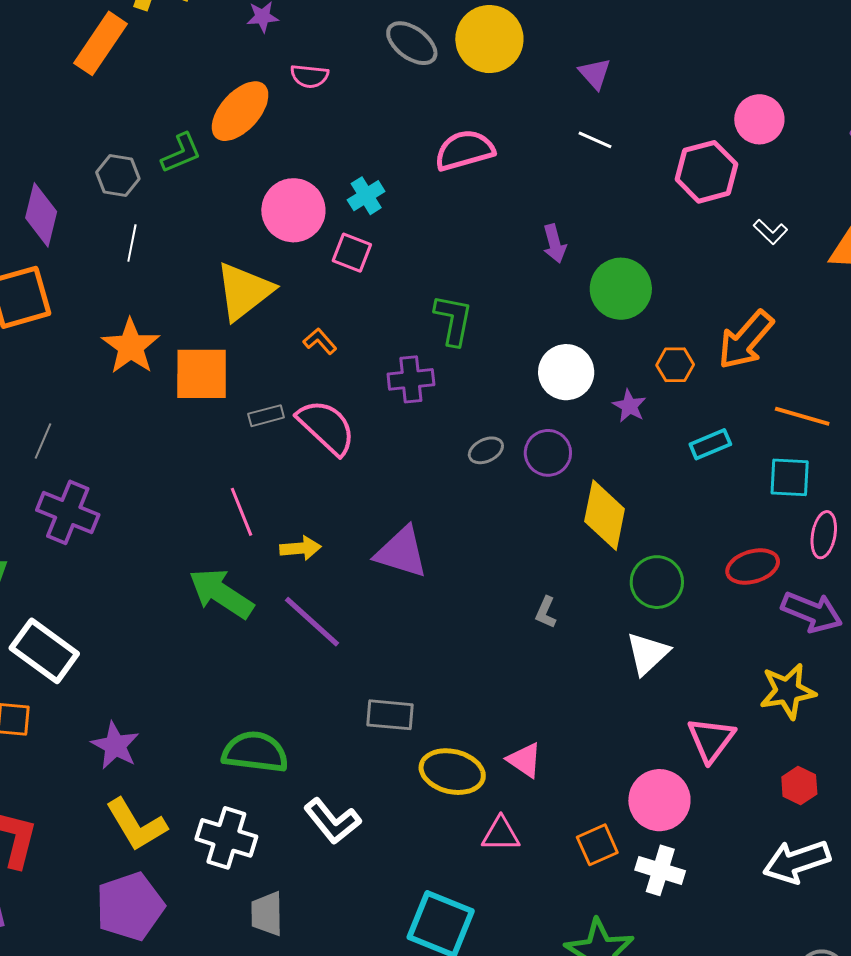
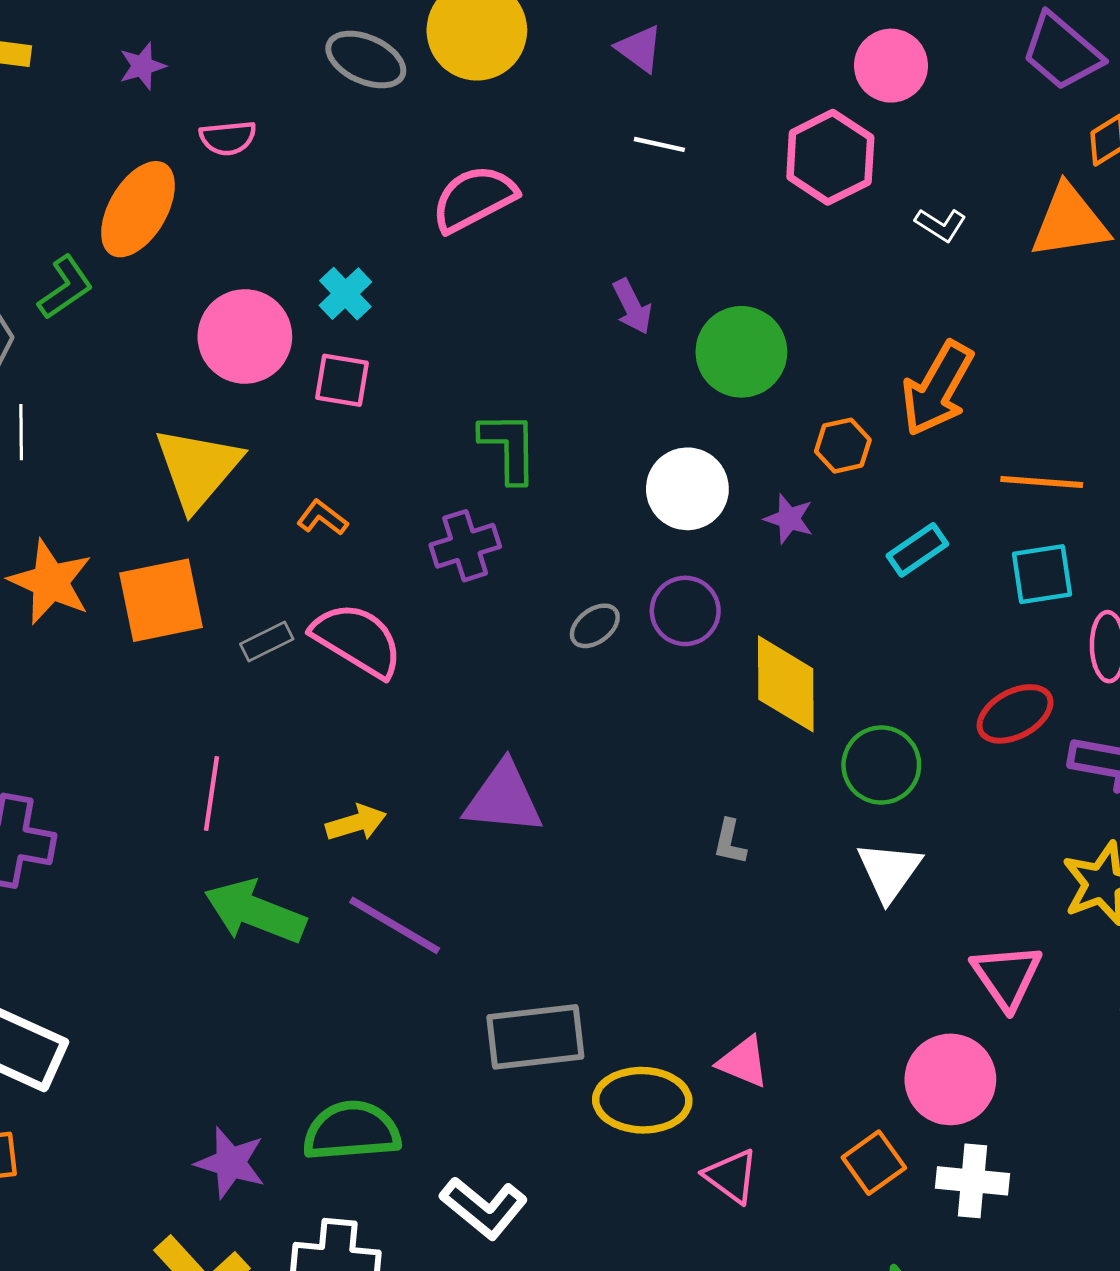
pink line: (241, 512) -> (212, 793), moved, turned 42
gray rectangle: (390, 715) -> (535, 1037), size x1.4
purple star: (115, 746) -> (231, 1163), moved
pink triangle: (501, 834) -> (731, 1176), turned 48

